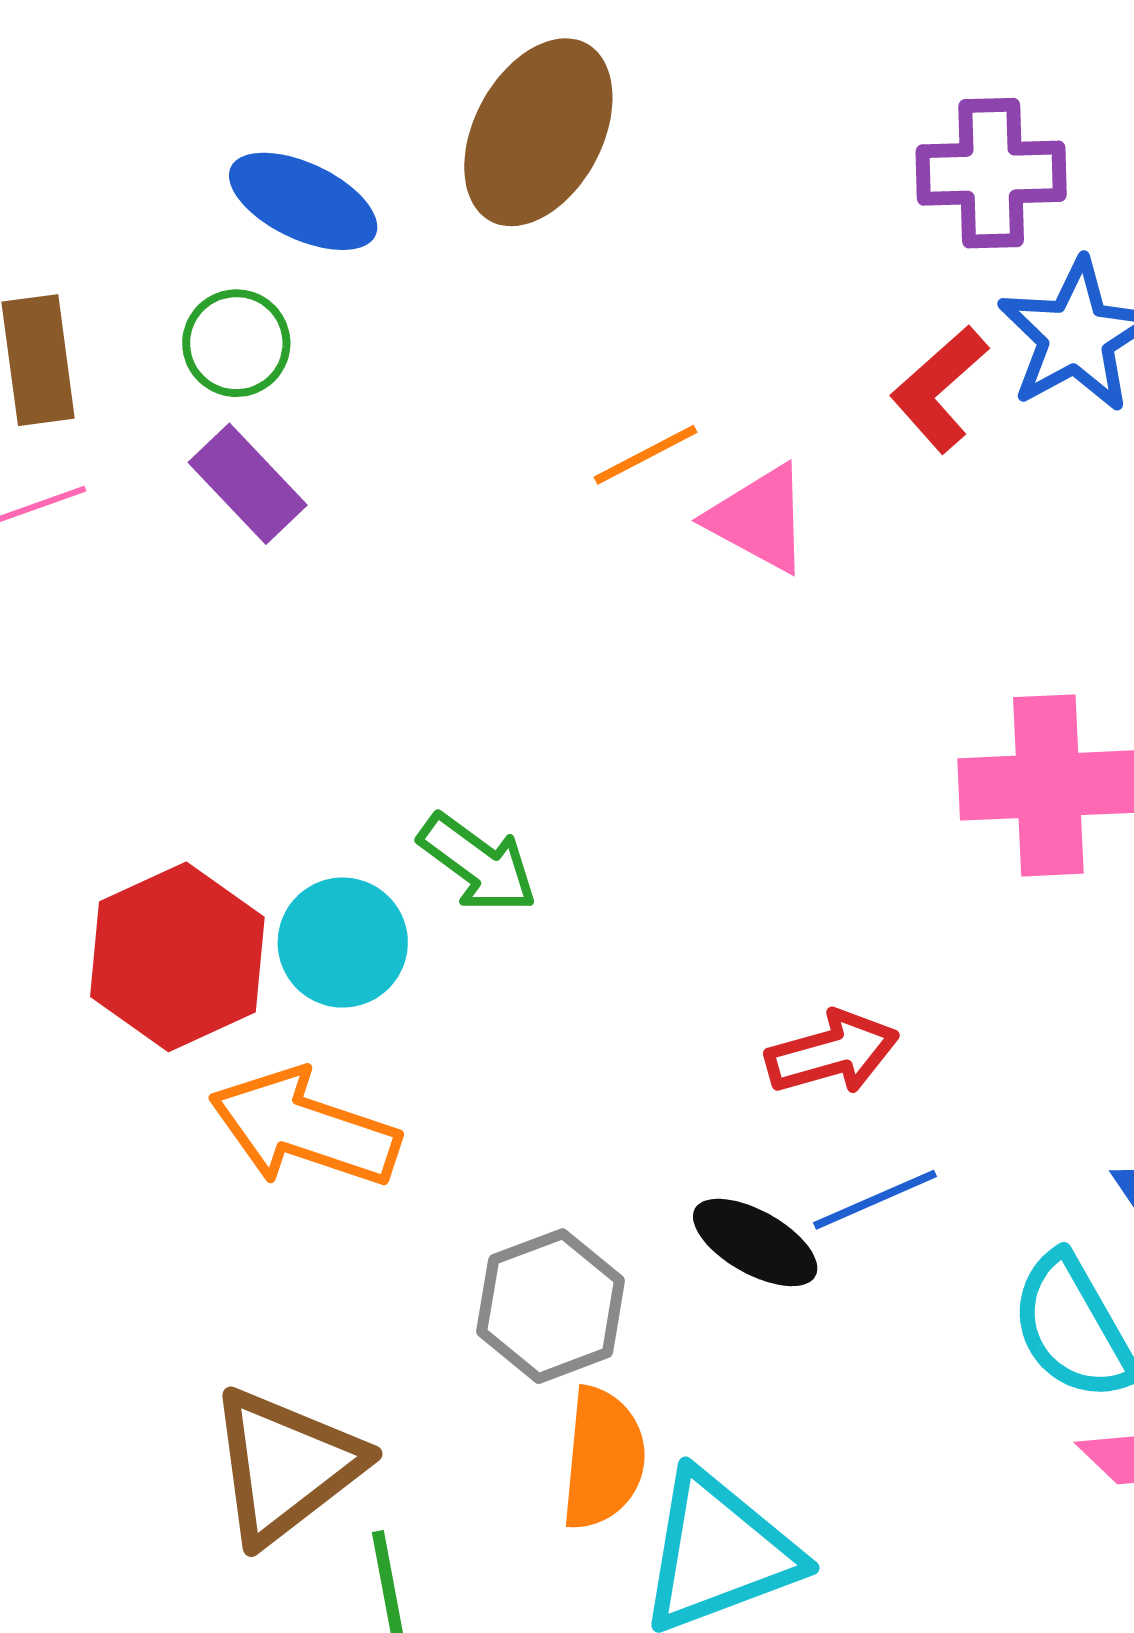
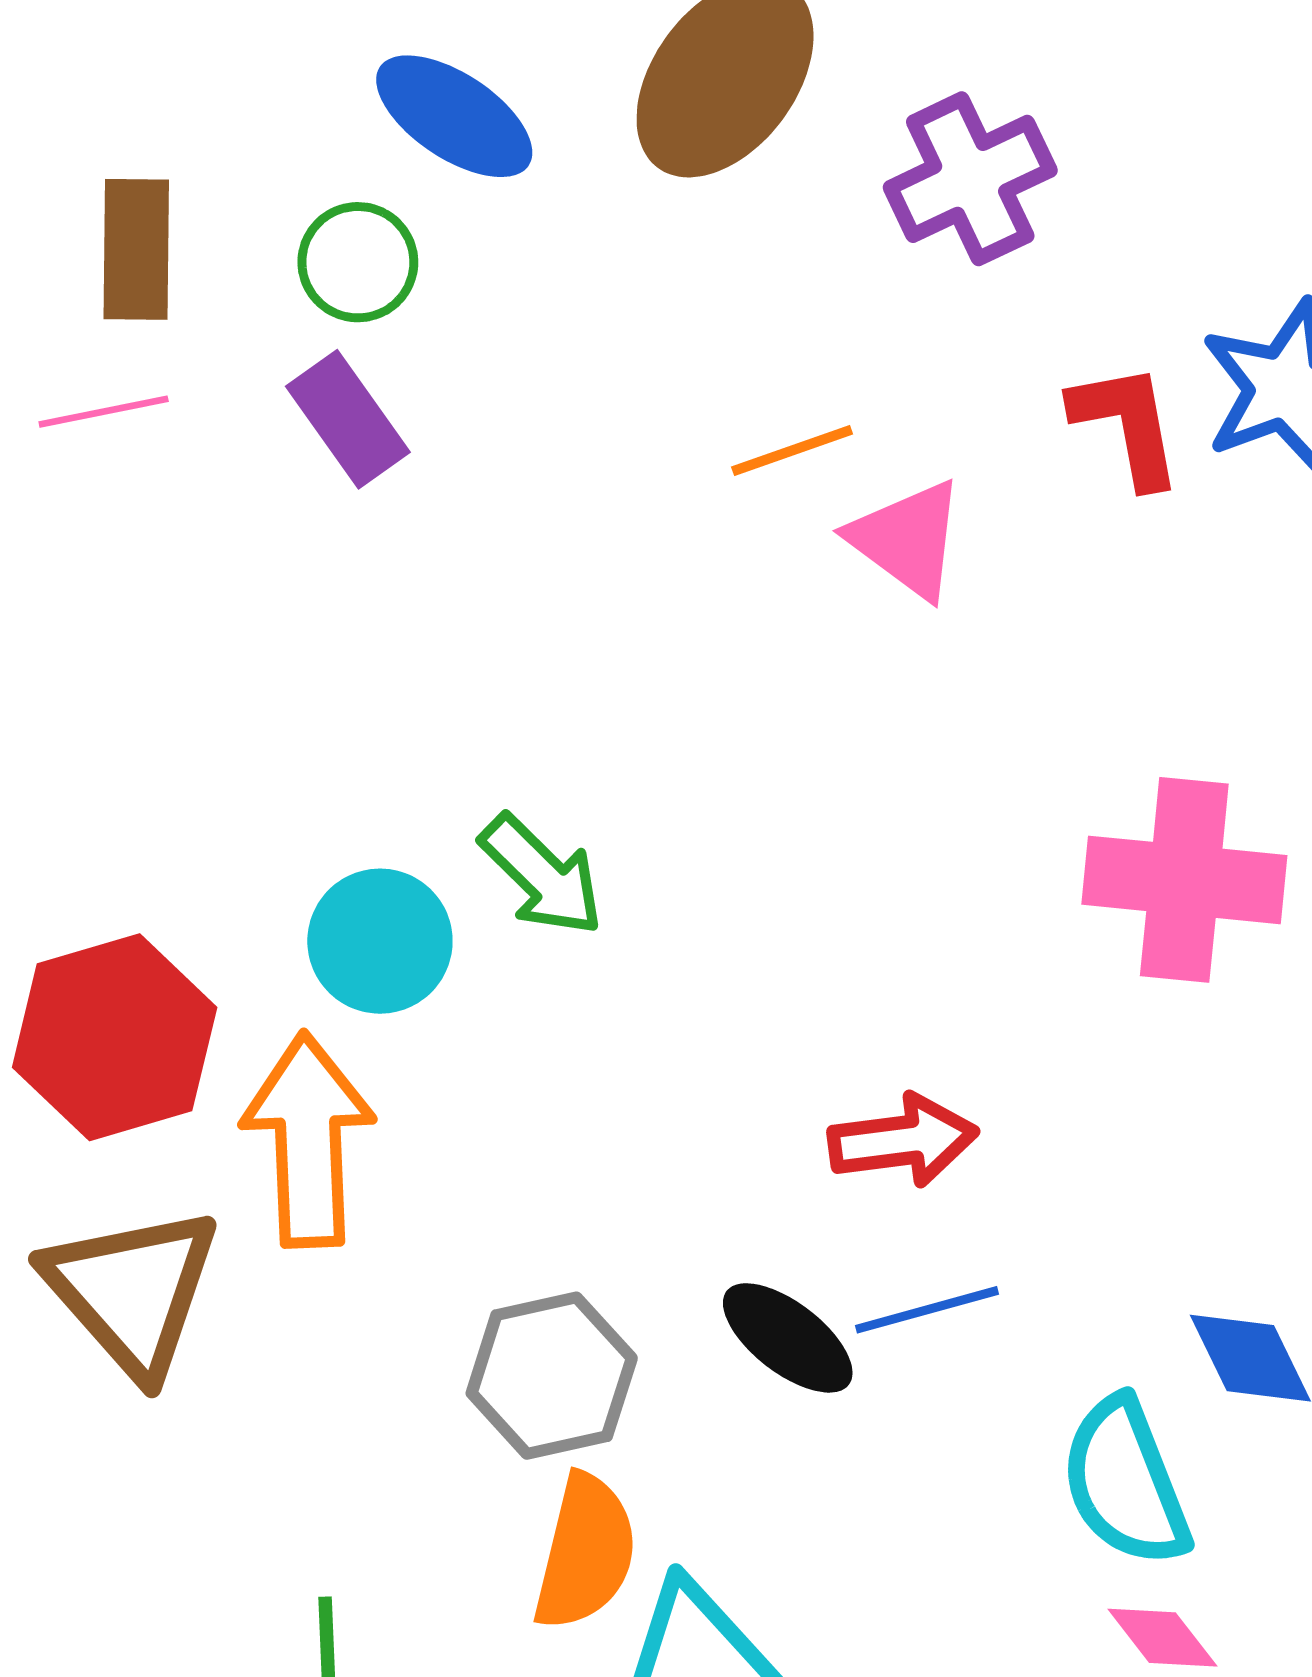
purple cross: (991, 173) -> (970, 179), moved, turned -32
red L-shape: (939, 389) -> (1127, 425), turned 113
red hexagon: (177, 957) -> (115, 1037), moved
orange arrow: (304, 1128) -> (308, 1140), turned 61
brown triangle: (286, 1466) -> (132, 1291), moved, turned -42

